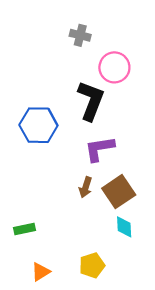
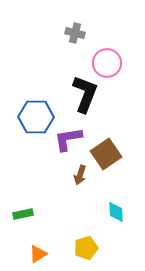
purple L-shape: (99, 149) -> (68, 139), moved
brown square: (119, 192) -> (106, 154), moved

